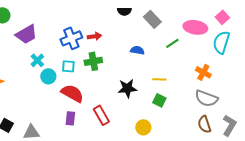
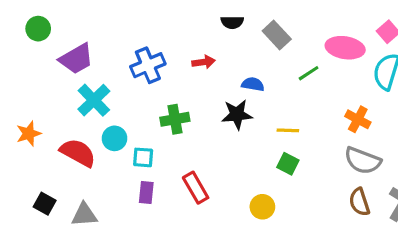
red arrow: (94, 36) -> (204, 62), moved
cyan cross: (37, 60) -> (94, 100), size x1.5
green cross: (93, 61) -> (175, 119), moved
cyan square: (68, 66) -> (143, 157), moved
cyan circle: (48, 76) -> (115, 138), moved
black star: (127, 88) -> (237, 115), moved
red semicircle: (72, 93) -> (78, 153), moved

